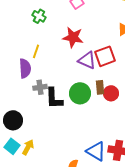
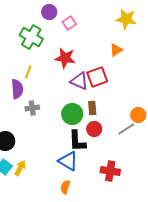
green cross: (39, 16) -> (31, 37), size x1.6
red circle: (111, 93) -> (94, 129), moved
black L-shape: (54, 98) -> (77, 141), moved
blue triangle: (96, 151) -> (68, 161), moved

